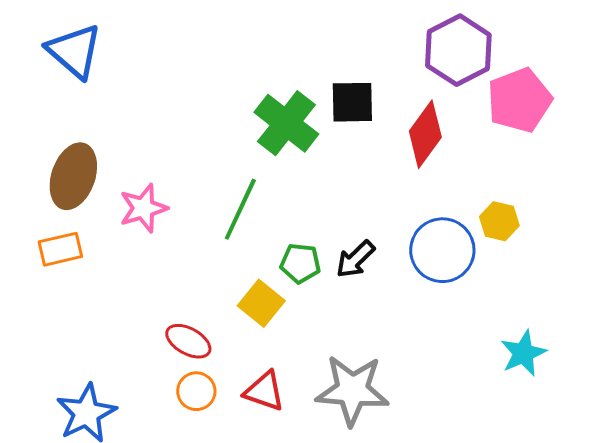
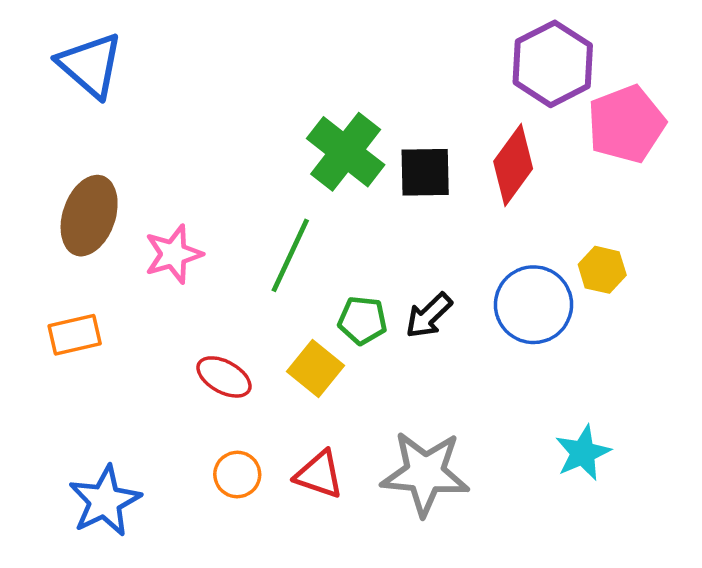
black square: (352, 102) -> (425, 172), moved
orange rectangle: (60, 249) -> (75, 335), moved
red ellipse: (188, 341) -> (224, 377), moved
cyan star: (523, 353) -> (583, 453), moved

